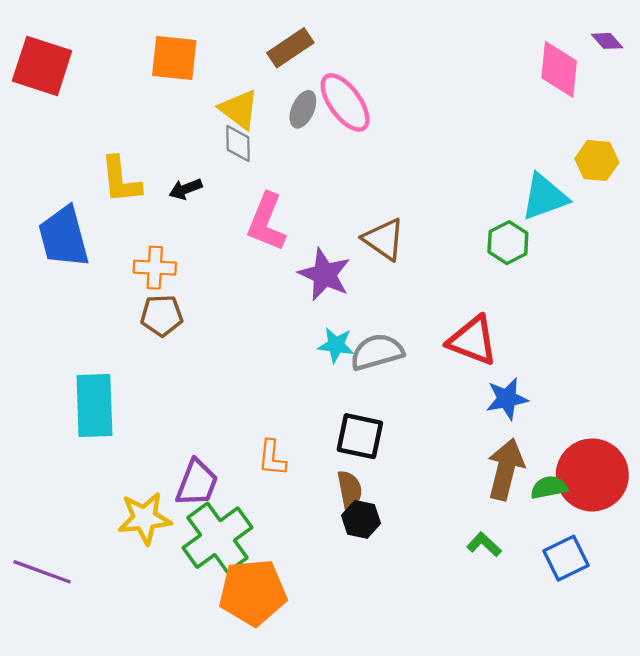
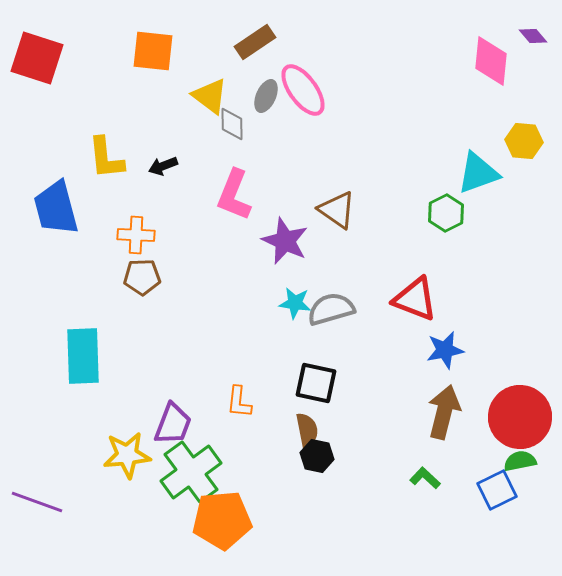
gray diamond: (238, 143) -> (232, 124), moved
green semicircle: (549, 487) -> (520, 461), moved

